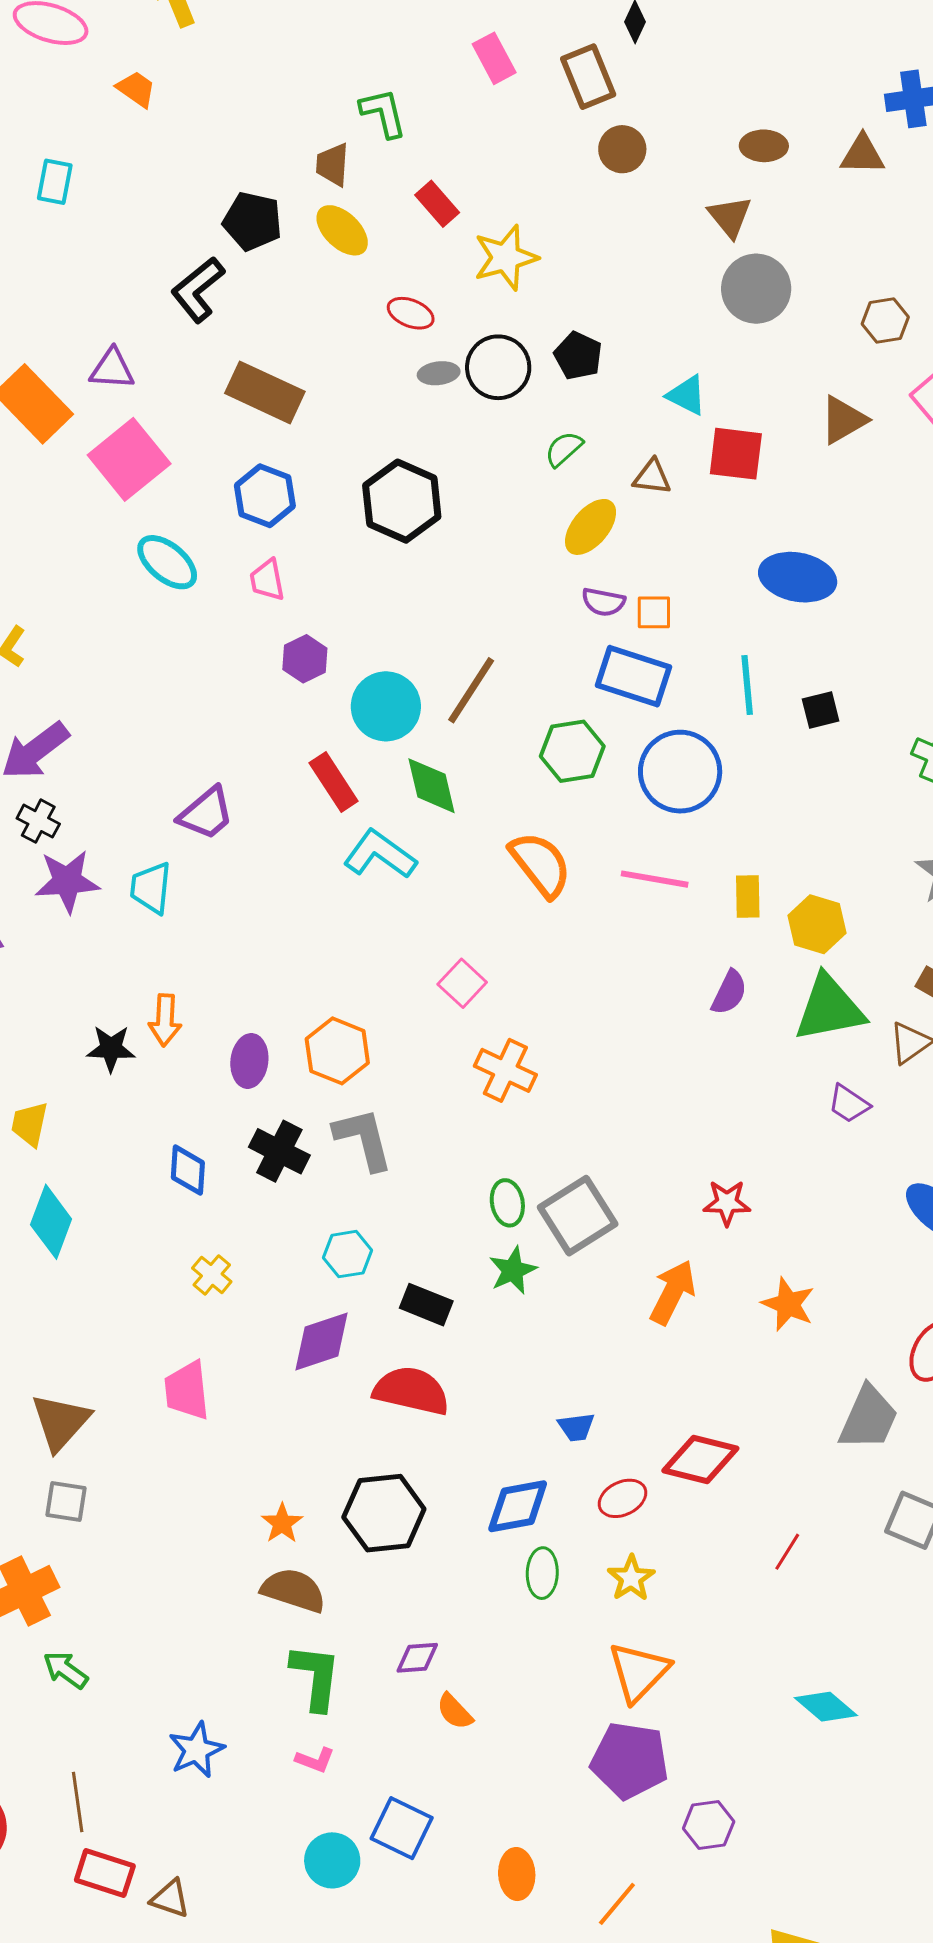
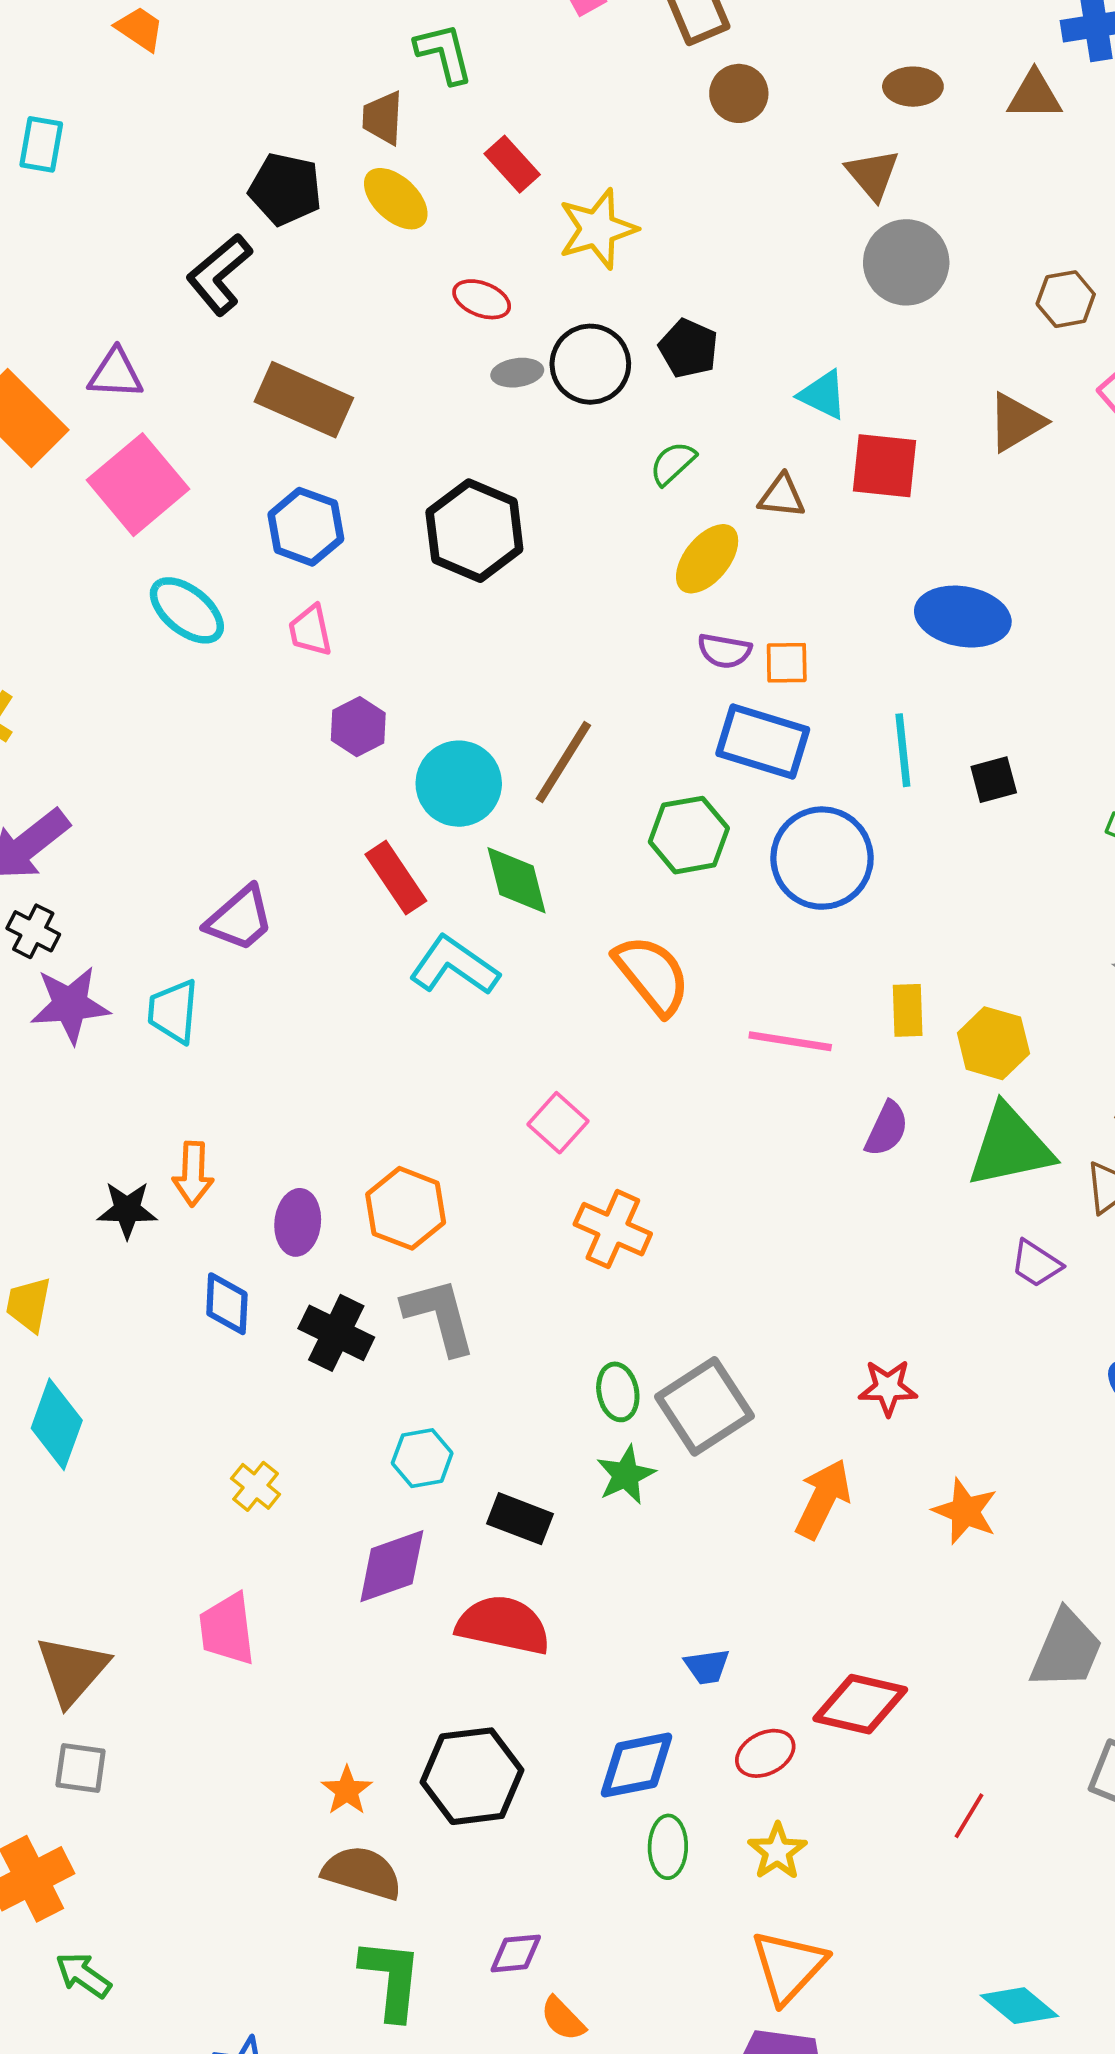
pink line: (655, 879) -> (790, 1041), moved
blue diamond: (188, 1170) -> (227, 1304), moved

